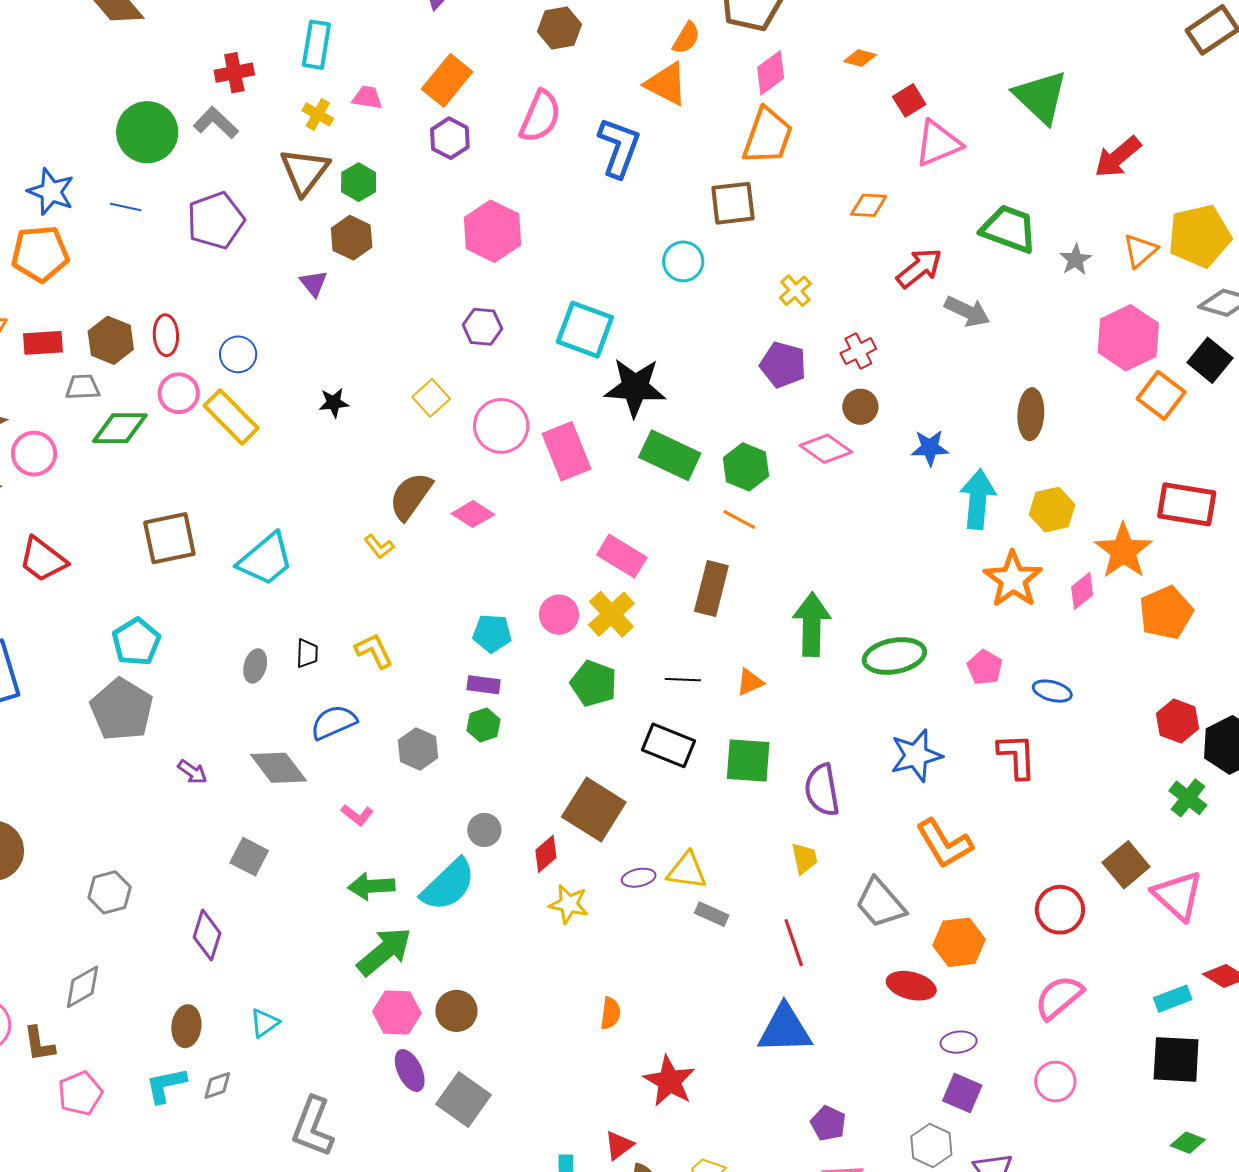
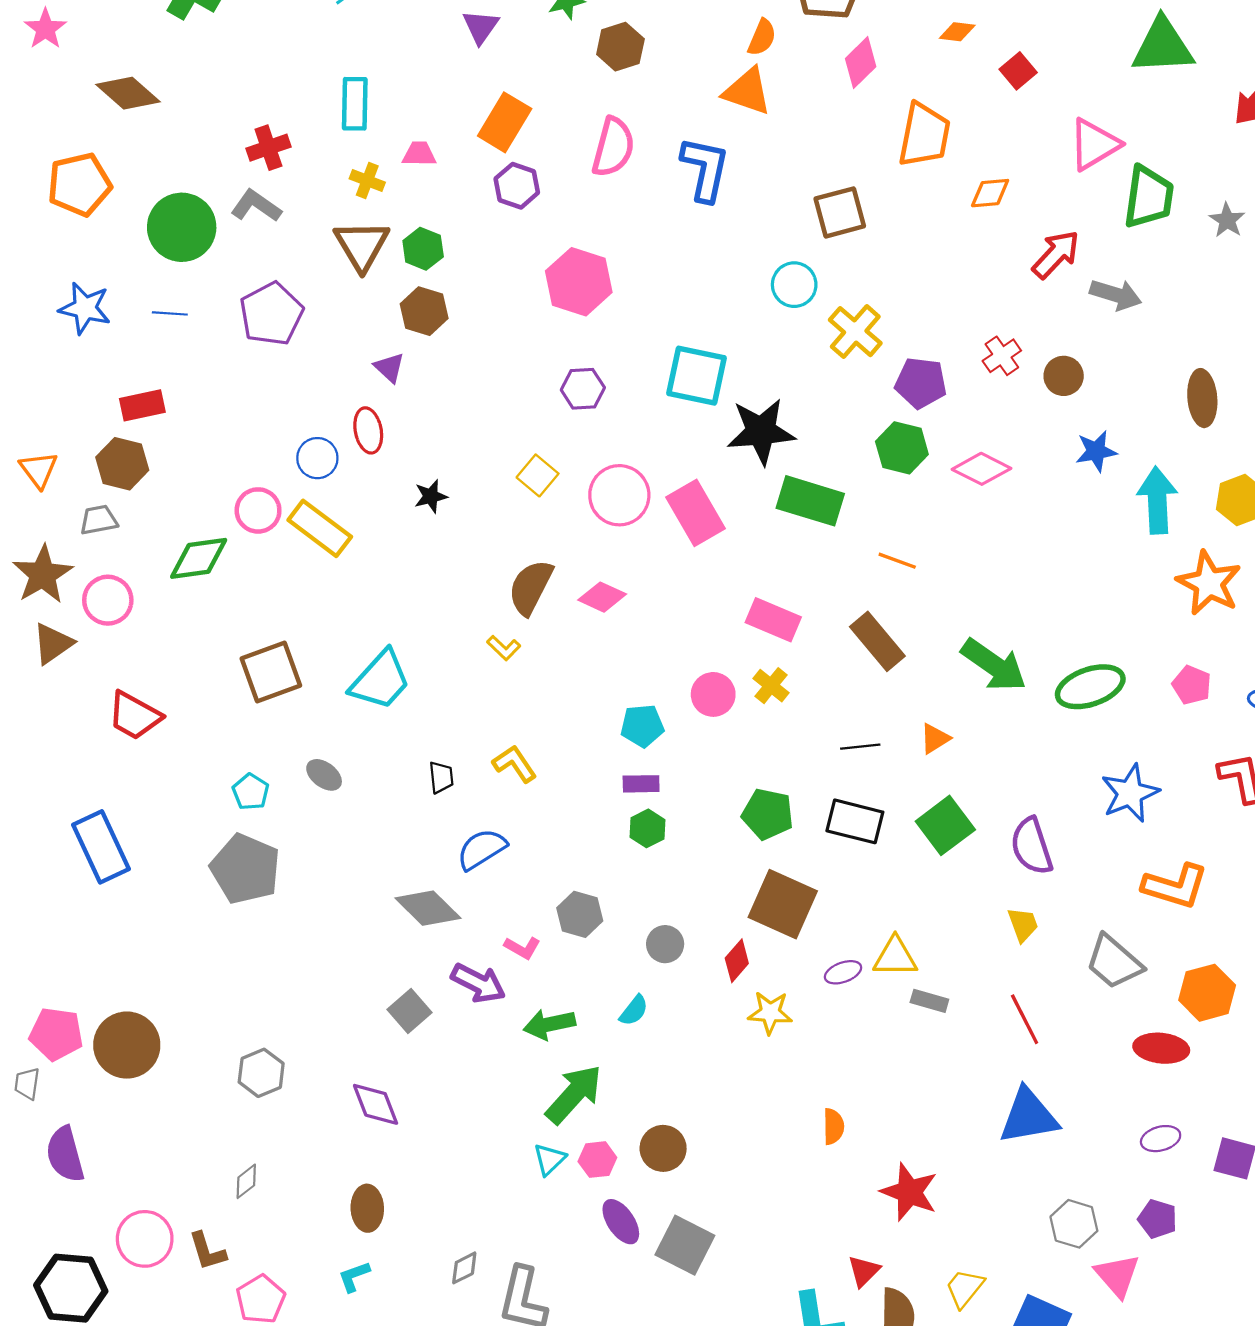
green triangle: (1041, 97) -> (1163, 46), turned -38
orange trapezoid: (768, 136) -> (924, 135), moved
pink triangle: (938, 143) -> (1094, 144), moved
green trapezoid: (1009, 229) -> (1149, 197), turned 86
orange pentagon: (40, 254) -> (79, 184), moved
yellow cross: (795, 291) -> (855, 332), moved, size x1.5
red ellipse: (166, 335) -> (368, 430), moved
brown hexagon: (111, 340) -> (122, 464), moved
red rectangle: (43, 343) -> (142, 405), moved
gray trapezoid: (83, 387) -> (99, 520), moved
brown circle: (860, 407) -> (1064, 376), moved
green hexagon: (746, 467) -> (902, 448), moved
brown rectangle: (711, 589) -> (877, 641), turned -46
yellow cross: (611, 614) -> (771, 686), size x0.7
green arrow: (812, 624) -> (994, 665), turned 132
cyan pentagon: (136, 642) -> (251, 792), size x0.7
gray ellipse: (255, 666) -> (324, 775), moved, turned -60
green pentagon: (594, 684) -> (768, 814), moved
gray hexagon: (418, 749) -> (580, 914), moved
green square: (748, 760) -> (945, 825), turned -33
purple arrow: (192, 772) -> (478, 983), moved, size x1.6
orange L-shape: (944, 844) -> (1175, 886), turned -34
gray square: (249, 857) -> (410, 1011), turned 30
cyan semicircle: (448, 885) -> (634, 1011), size x0.5
purple diamond: (207, 935) -> (376, 1104), turned -30
gray diamond: (83, 987) -> (246, 1181), size x0.7
pink hexagon: (397, 1012) -> (597, 1160), size x0.7
cyan triangle: (264, 1023) -> (549, 1159), moved
purple ellipse: (959, 1042) -> (1161, 1139), moved
cyan L-shape: (166, 1085) -> (354, 1277), size x0.7
gray diamond: (217, 1086) -> (464, 1268), moved
purple pentagon: (828, 1123) -> (1158, 1219), moved
gray hexagon: (931, 1145) -> (1074, 1224), moved

